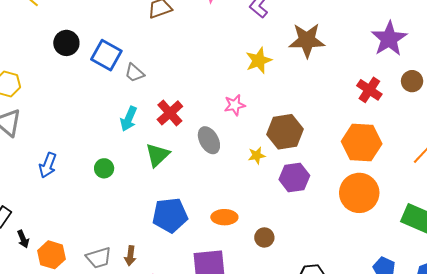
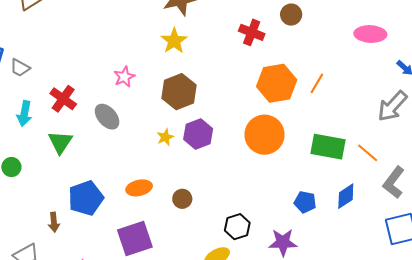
yellow star: (259, 60) -> (174, 41), moved
orange hexagon: (362, 143) -> (277, 83), moved
yellow star: (257, 155) -> (165, 137), moved
brown arrow: (130, 256) -> (54, 222), moved

